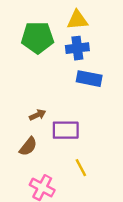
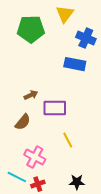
yellow triangle: (77, 20) -> (65, 14), turned -48
blue cross: (77, 48) -> (86, 38), moved, turned 30

